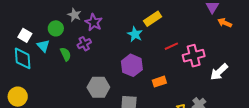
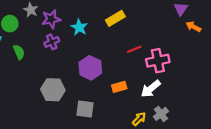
purple star: (94, 22) -> (51, 19), turned 30
cyan star: (135, 34) -> (79, 27), moved
purple cross: (84, 44) -> (52, 42), moved
white arrow: (219, 72) -> (151, 89), moved

